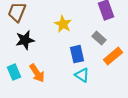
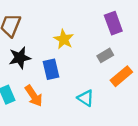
gray rectangle: (99, 38) -> (105, 55), turned -72
blue rectangle: (77, 54) -> (51, 69), moved

